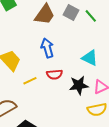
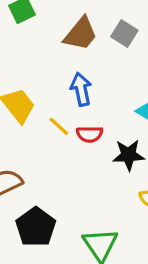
yellow line: (30, 81) -> (59, 126), moved, turned 64

